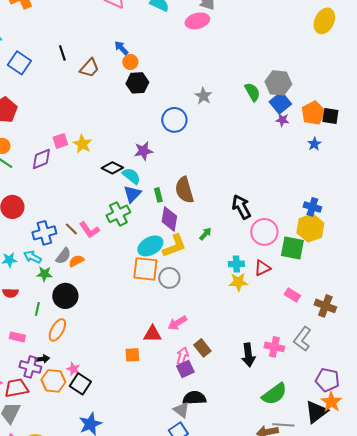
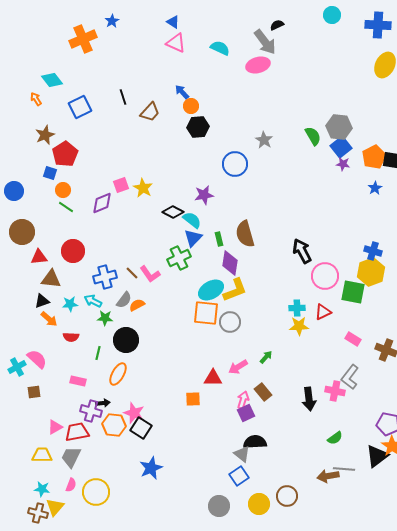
blue square: (19, 63) -> (80, 107), turned 30
green arrow: (205, 234) -> (266, 357), moved
gray L-shape: (302, 339) -> (350, 377), moved
pink star: (73, 369) -> (134, 413), size x1.5
green semicircle: (274, 394) -> (335, 438), size x0.6

